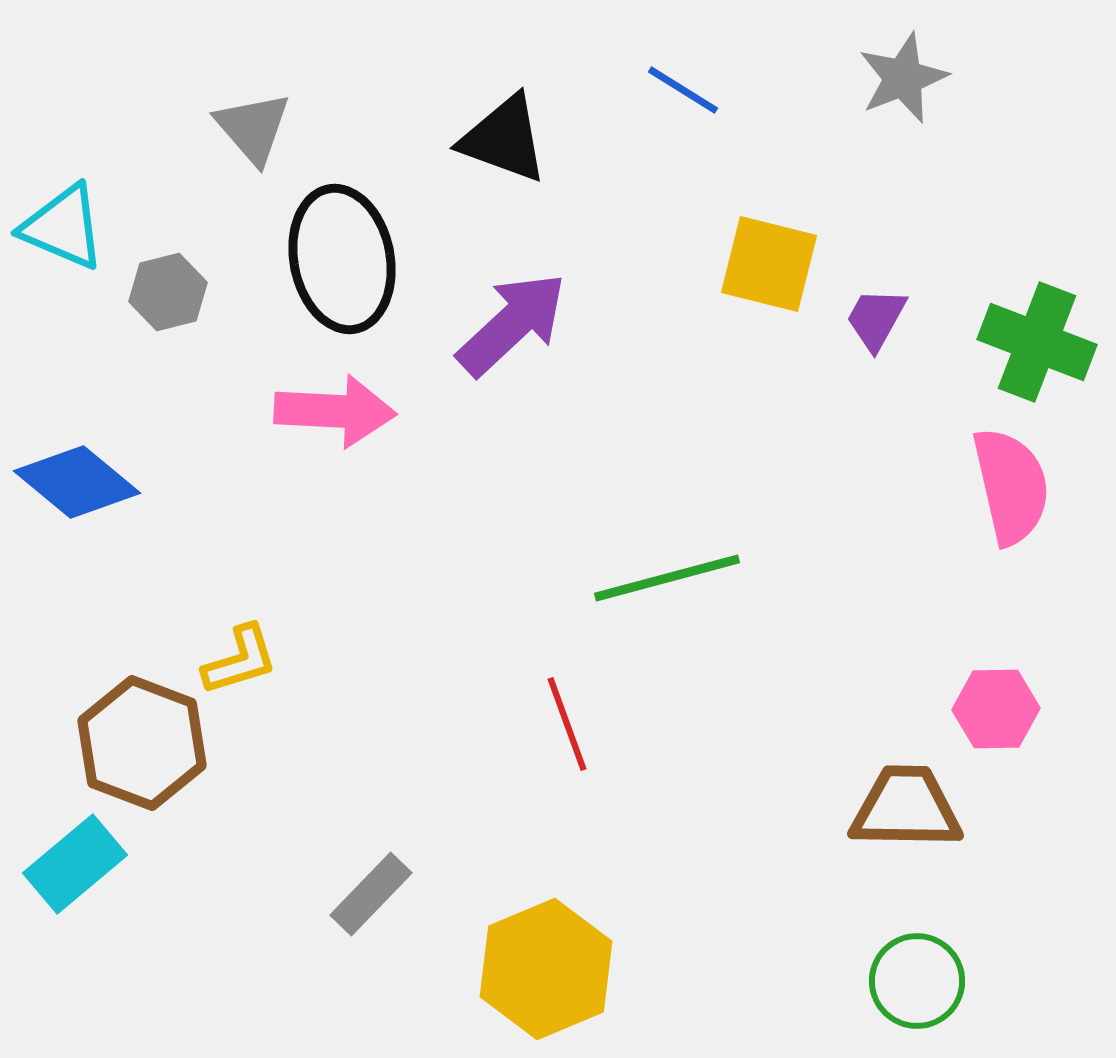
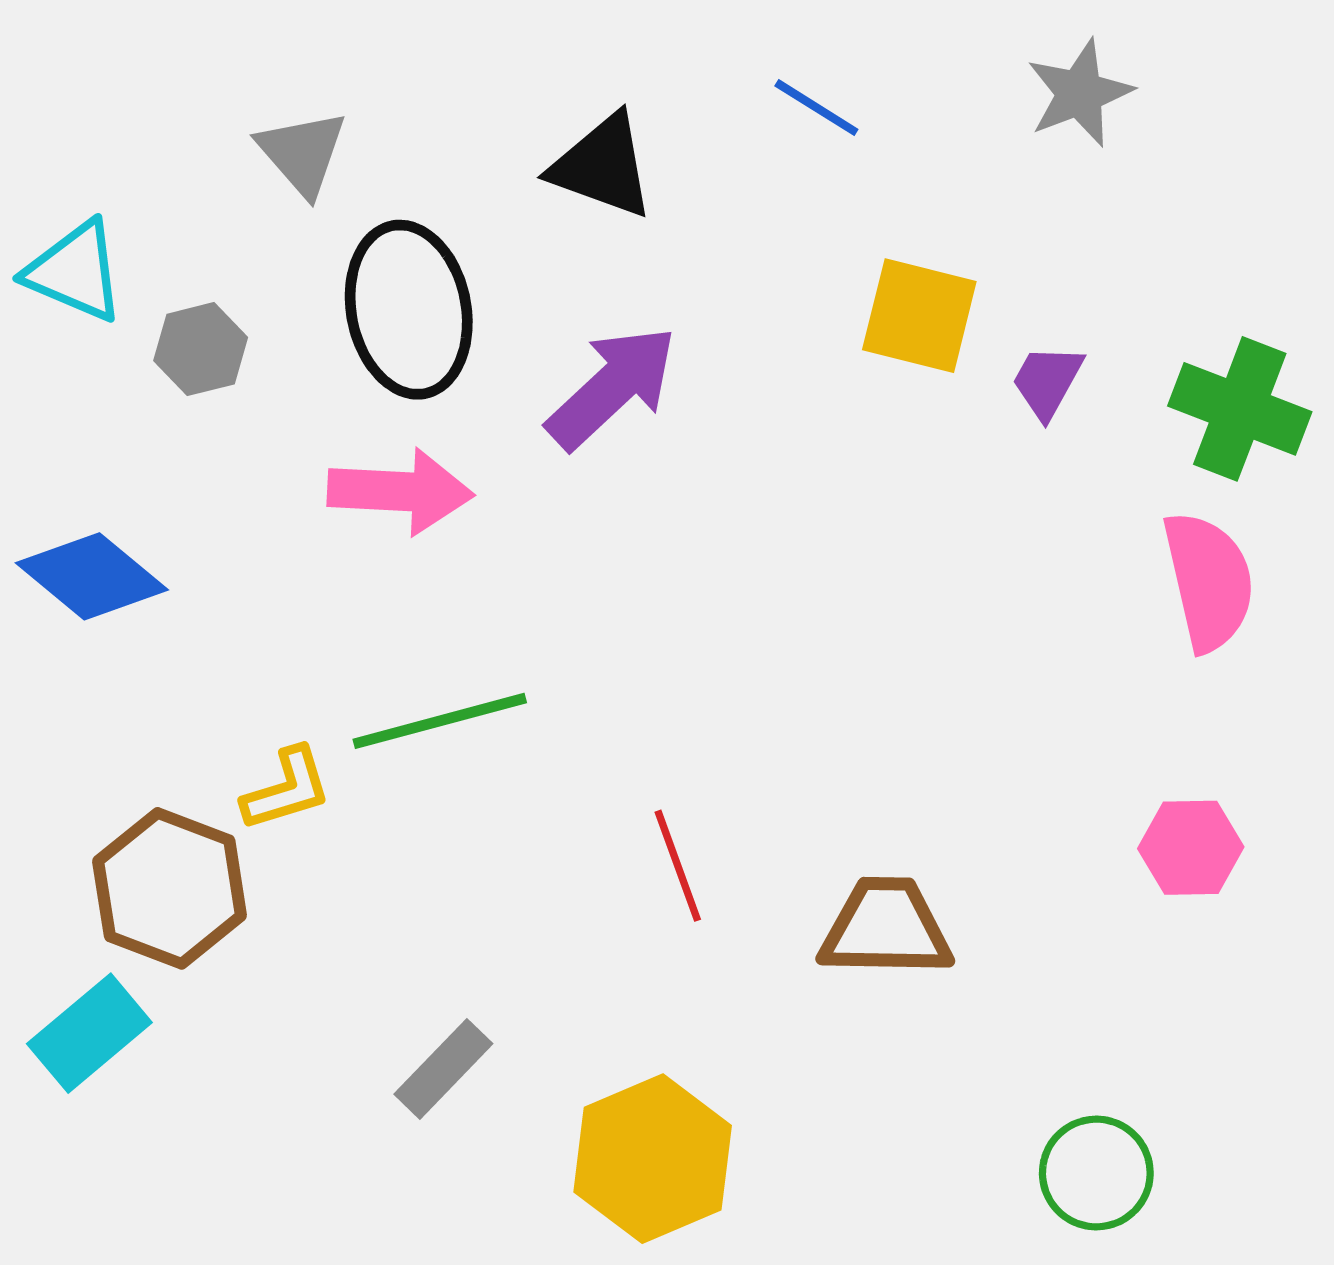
green line: (667, 578) -> (440, 721), moved
brown trapezoid: (906, 808) -> (886, 928), moved

